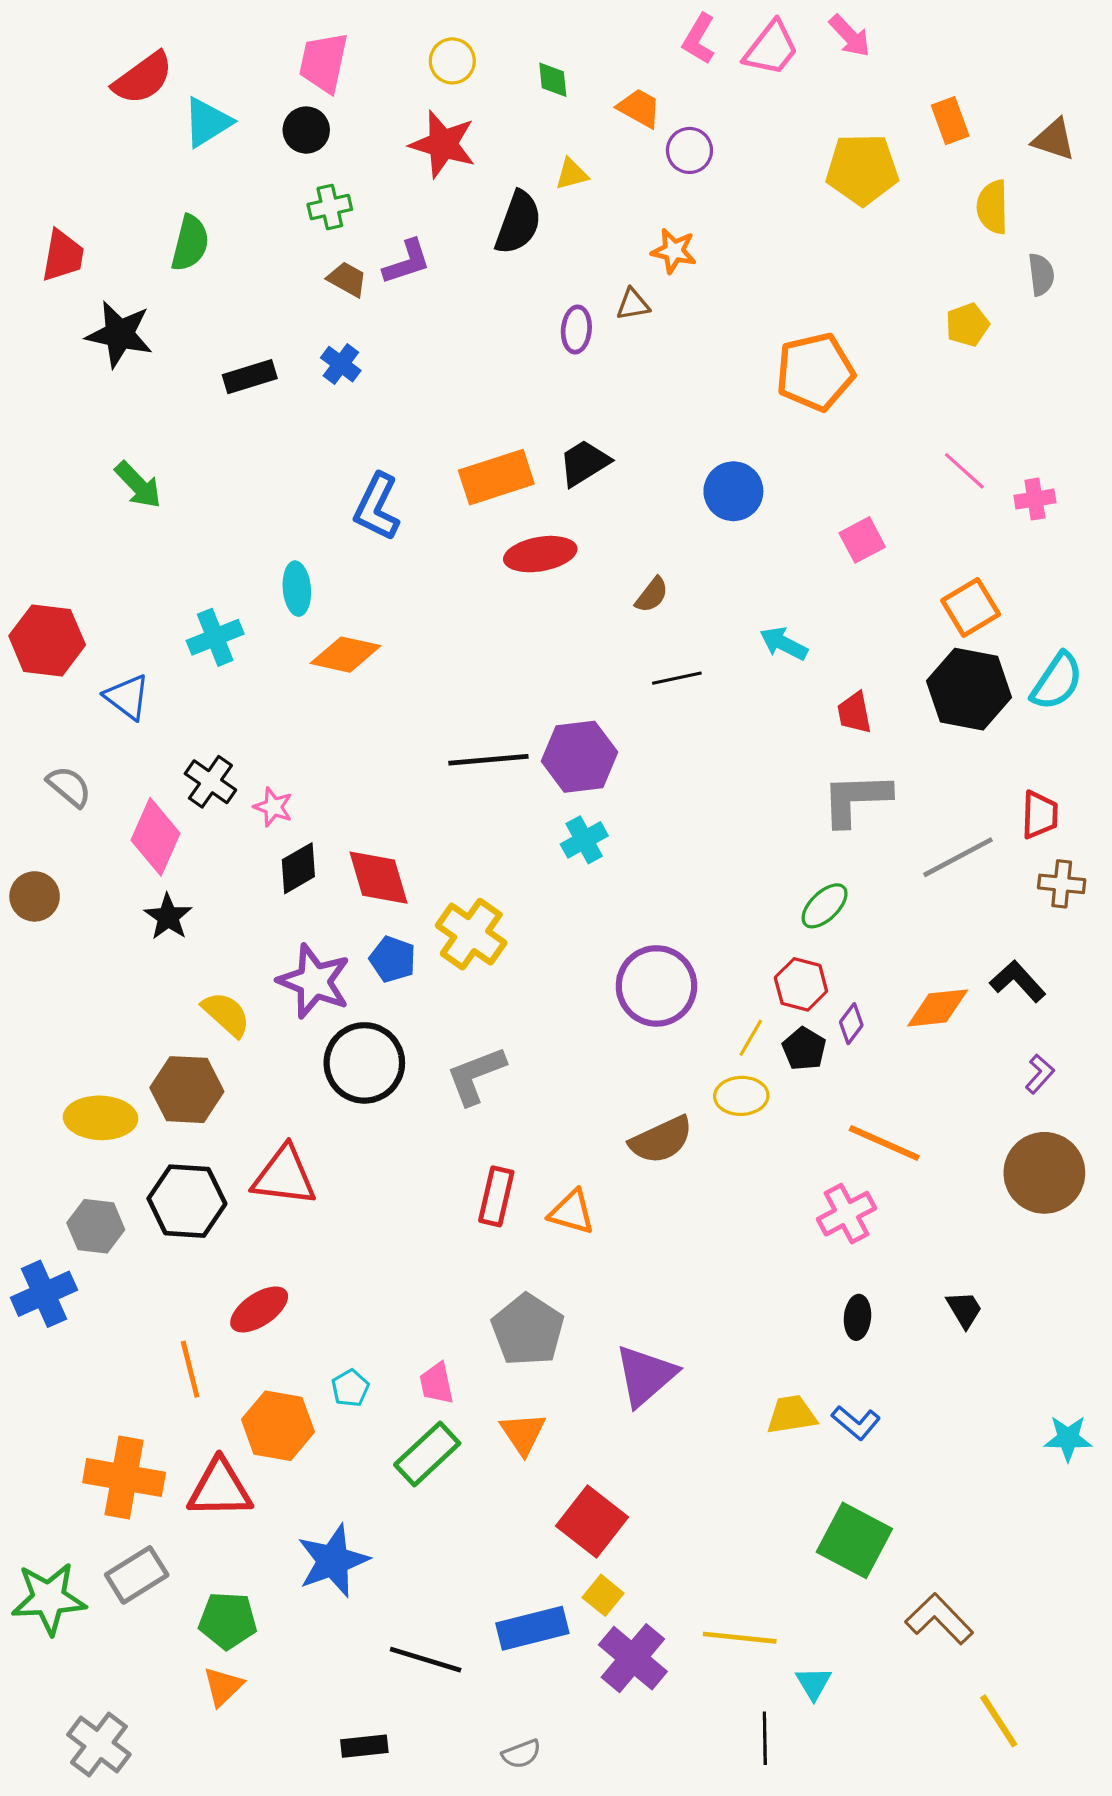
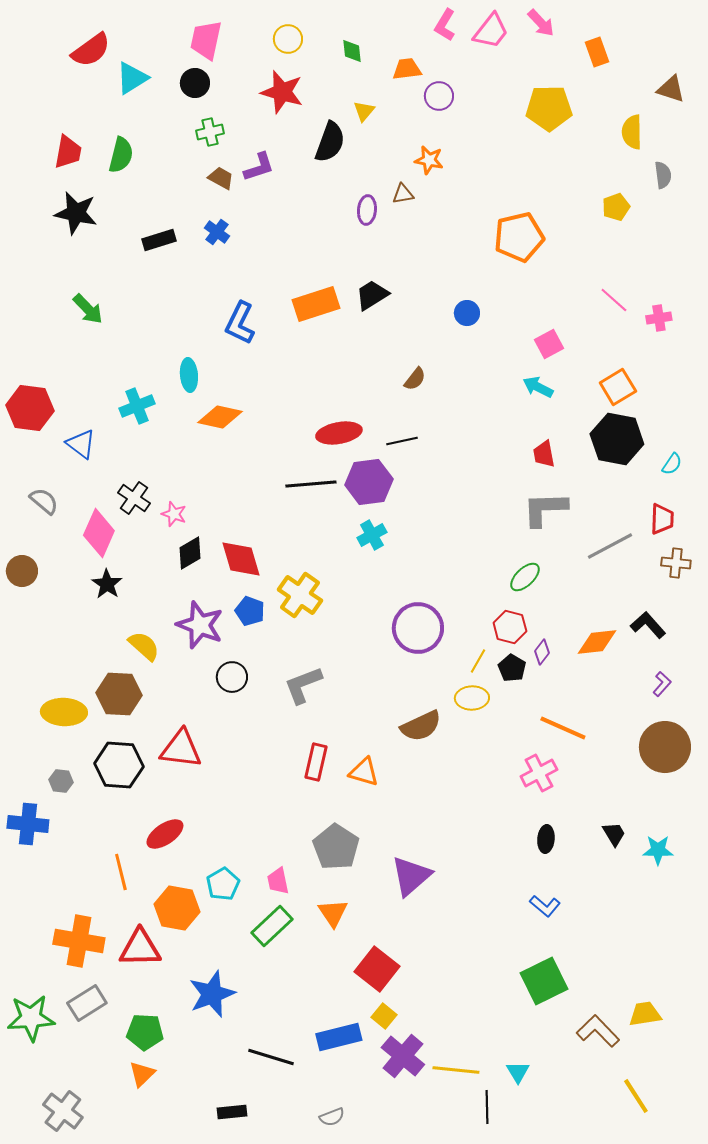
orange trapezoid: (639, 108) -> (407, 69), turned -36
orange rectangle: (950, 121) -> (597, 52), moved
yellow triangle: (572, 174) -> (364, 111), turned -35
red trapezoid: (63, 256) -> (68, 152), moved
blue circle: (733, 491) -> (467, 313), size x0.7
red ellipse: (540, 554) -> (339, 433), moved
cyan arrow: (784, 644) -> (538, 387), moved
black line: (677, 678) -> (402, 441), moved
cyan semicircle: (1057, 681) -> (672, 464), moved, size x0.6
black circle: (364, 1063) -> (232, 677), size x0.6
gray hexagon: (96, 1226) -> (61, 781), size x0.7
blue cross: (44, 1294) -> (28, 824), turned 30
cyan pentagon: (350, 1388) -> (223, 884), size x1.4
yellow trapezoid: (792, 1415) -> (645, 1014), moved
cyan star: (1068, 1438) -> (658, 850), moved
green square: (854, 1540) -> (544, 981), turned 36
yellow line: (740, 1638) -> (456, 1070), moved

